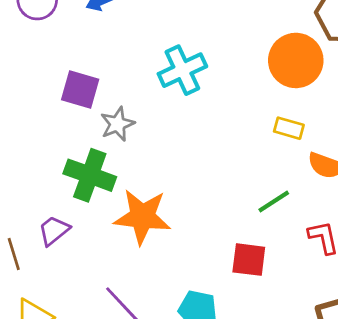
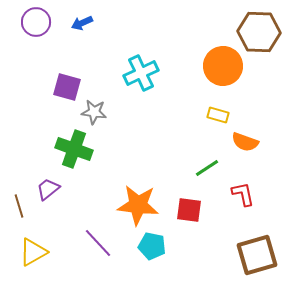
gray star: (117, 124) -> (94, 112), turned 30
orange star: (142, 217) -> (138, 205), moved

